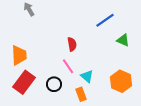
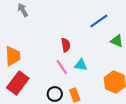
cyan triangle: (87, 76) -> (81, 65), moved, turned -32
black circle: (54, 84) -> (55, 94), moved

